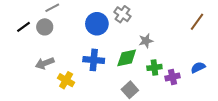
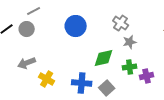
gray cross: (122, 14) -> (121, 23), moved
gray star: (146, 41) -> (130, 42), moved
blue cross: (94, 60) -> (82, 83), moved

